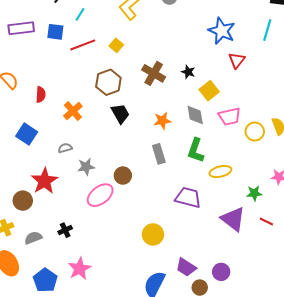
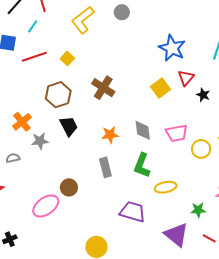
black star: (188, 72) -> (203, 95), moved
yellow square: (209, 91) -> (161, 88), moved
gray star: (86, 167) -> (40, 141), moved

